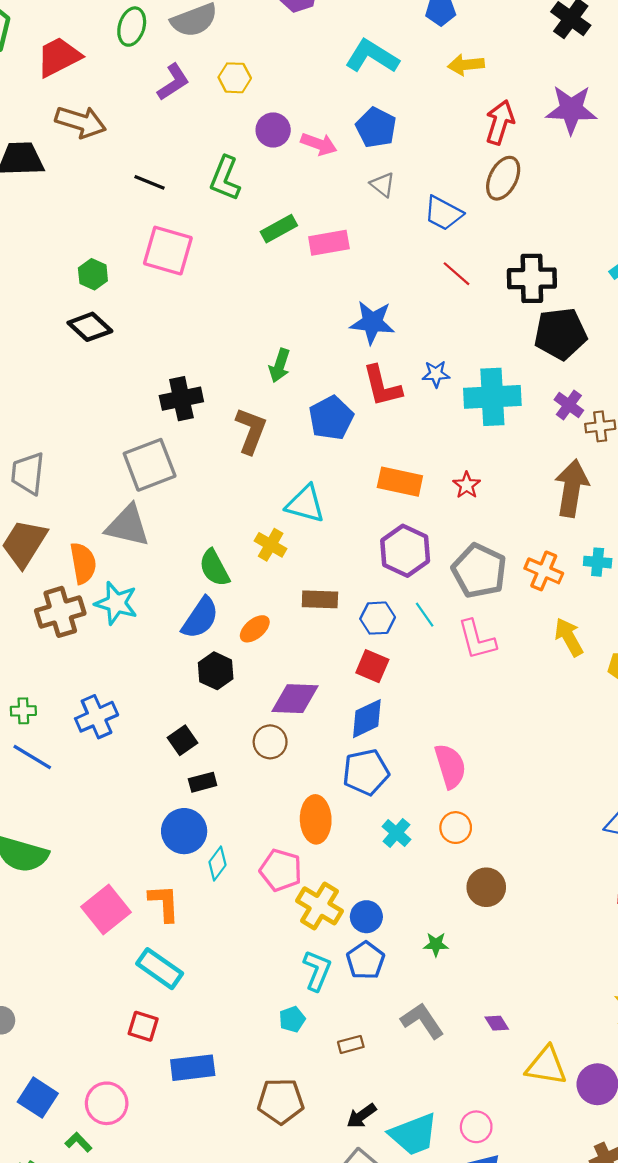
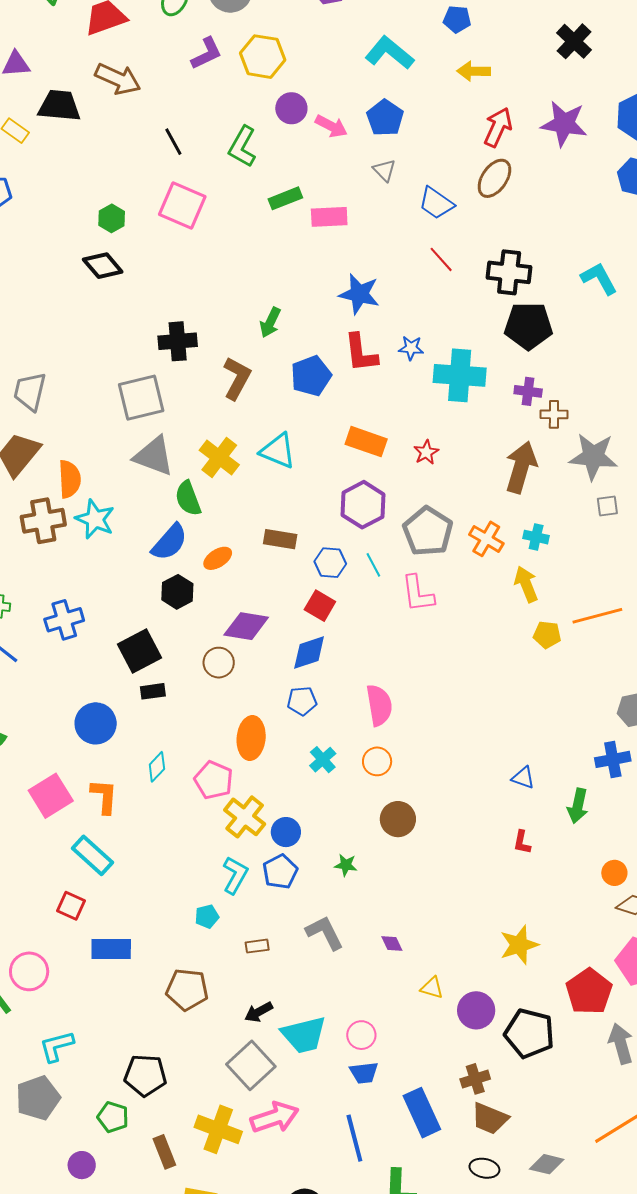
yellow hexagon: (235, 78) -> (263, 57), size x1.5
black line: (149, 182) -> (173, 142), turned 32
purple cross: (569, 405) -> (528, 391), turned -36
gray triangle: (128, 526) -> (154, 456), moved
yellow cross: (271, 545) -> (219, 457), moved, size x1.4
yellow arrow: (569, 637) -> (526, 584), moved
black square: (183, 740) -> (139, 651), size x1.6
blue pentagon: (366, 772) -> (302, 701), size x0.7
blue circle: (184, 831) -> (96, 723), moved
yellow triangle: (546, 1066) -> (432, 988), size x0.6

